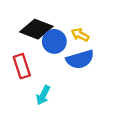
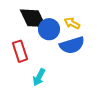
black diamond: (36, 29) -> (33, 18), turned 44

